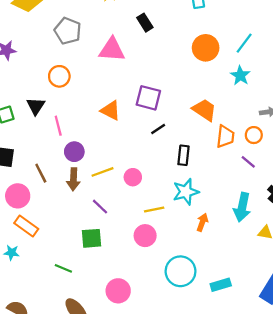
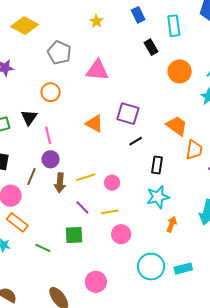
black rectangle: (145, 23) -> (151, 47), moved
purple circle: (74, 152) -> (51, 159), moved
brown line: (41, 173) -> (32, 176), turned 48
yellow line: (154, 210) -> (110, 212), moved
green line: (63, 268) -> (43, 248), moved
cyan rectangle: (221, 285) -> (183, 269), moved

